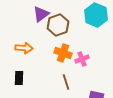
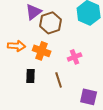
orange cross: (63, 53) -> (42, 51), moved
black rectangle: (19, 78) -> (31, 76), moved

